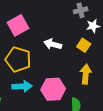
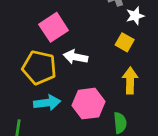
pink square: (18, 25) -> (54, 27), moved
white arrow: (53, 44) -> (75, 57), moved

